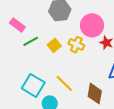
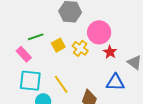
pink rectangle: (17, 25) -> (24, 54), moved
cyan square: (33, 85) -> (30, 81), turned -35

